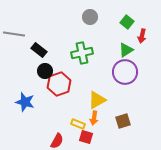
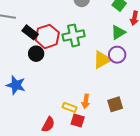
purple circle: (125, 72) -> (117, 55), size x0.7
red hexagon: (59, 84) -> (47, 36), moved
yellow triangle: (97, 100) -> (102, 60), moved

